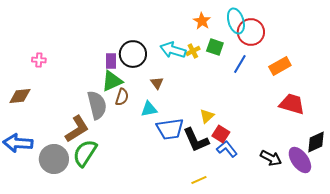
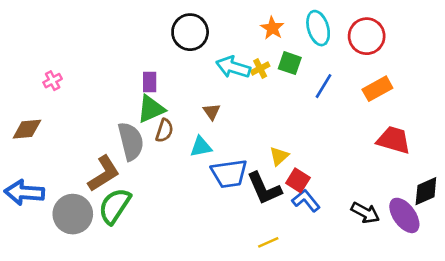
red circle: (251, 32) -> (367, 36), moved
black circle: (133, 54) -> (190, 32), moved
pink cross: (39, 60) -> (53, 81), turned -32

